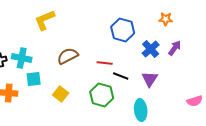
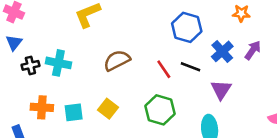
red line: (105, 63) -> (164, 69), turned 49
black line: (121, 76) -> (191, 67), moved
cyan square: (34, 79) -> (74, 112), moved

